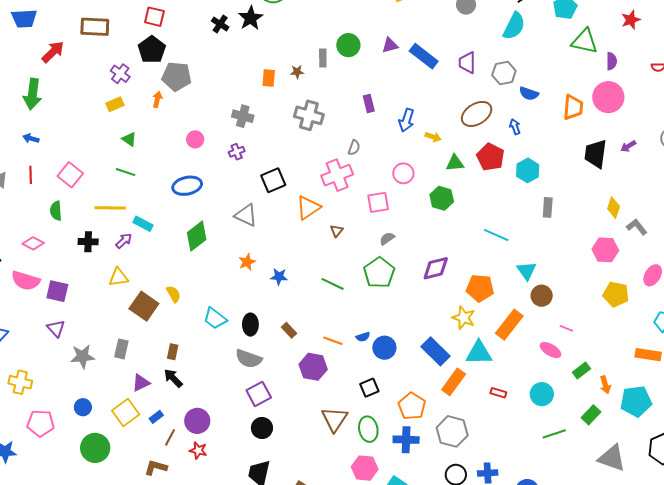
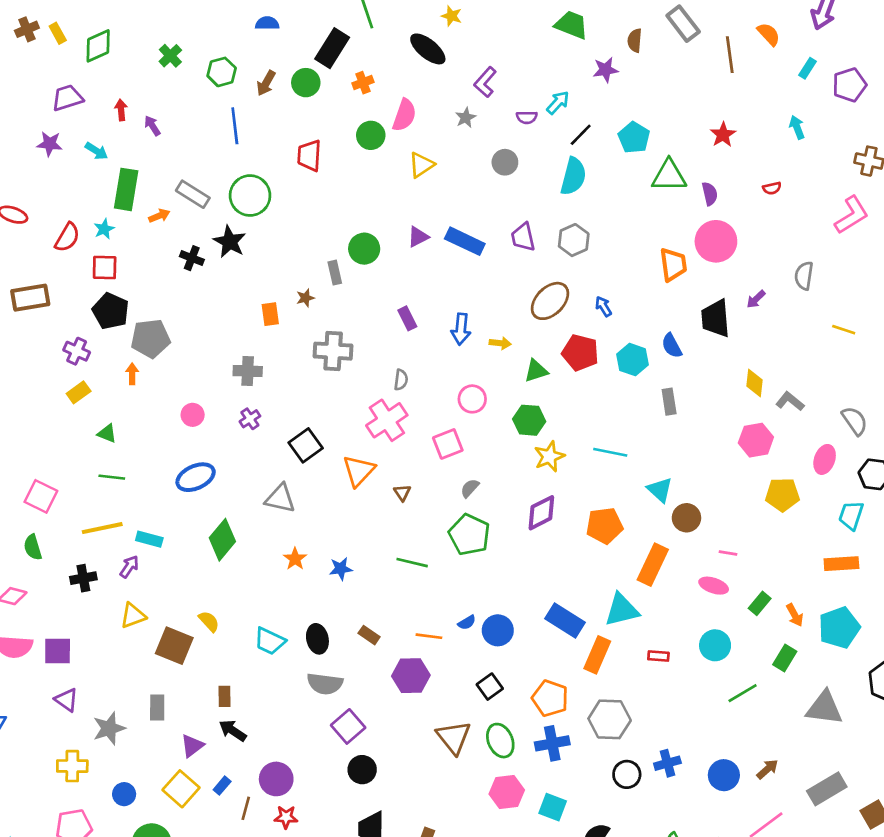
blue semicircle: (529, 94) -> (672, 346), moved, turned 54
yellow star: (464, 318) -> (549, 456), moved, turned -30
yellow cross: (20, 382) -> (72, 766), moved

